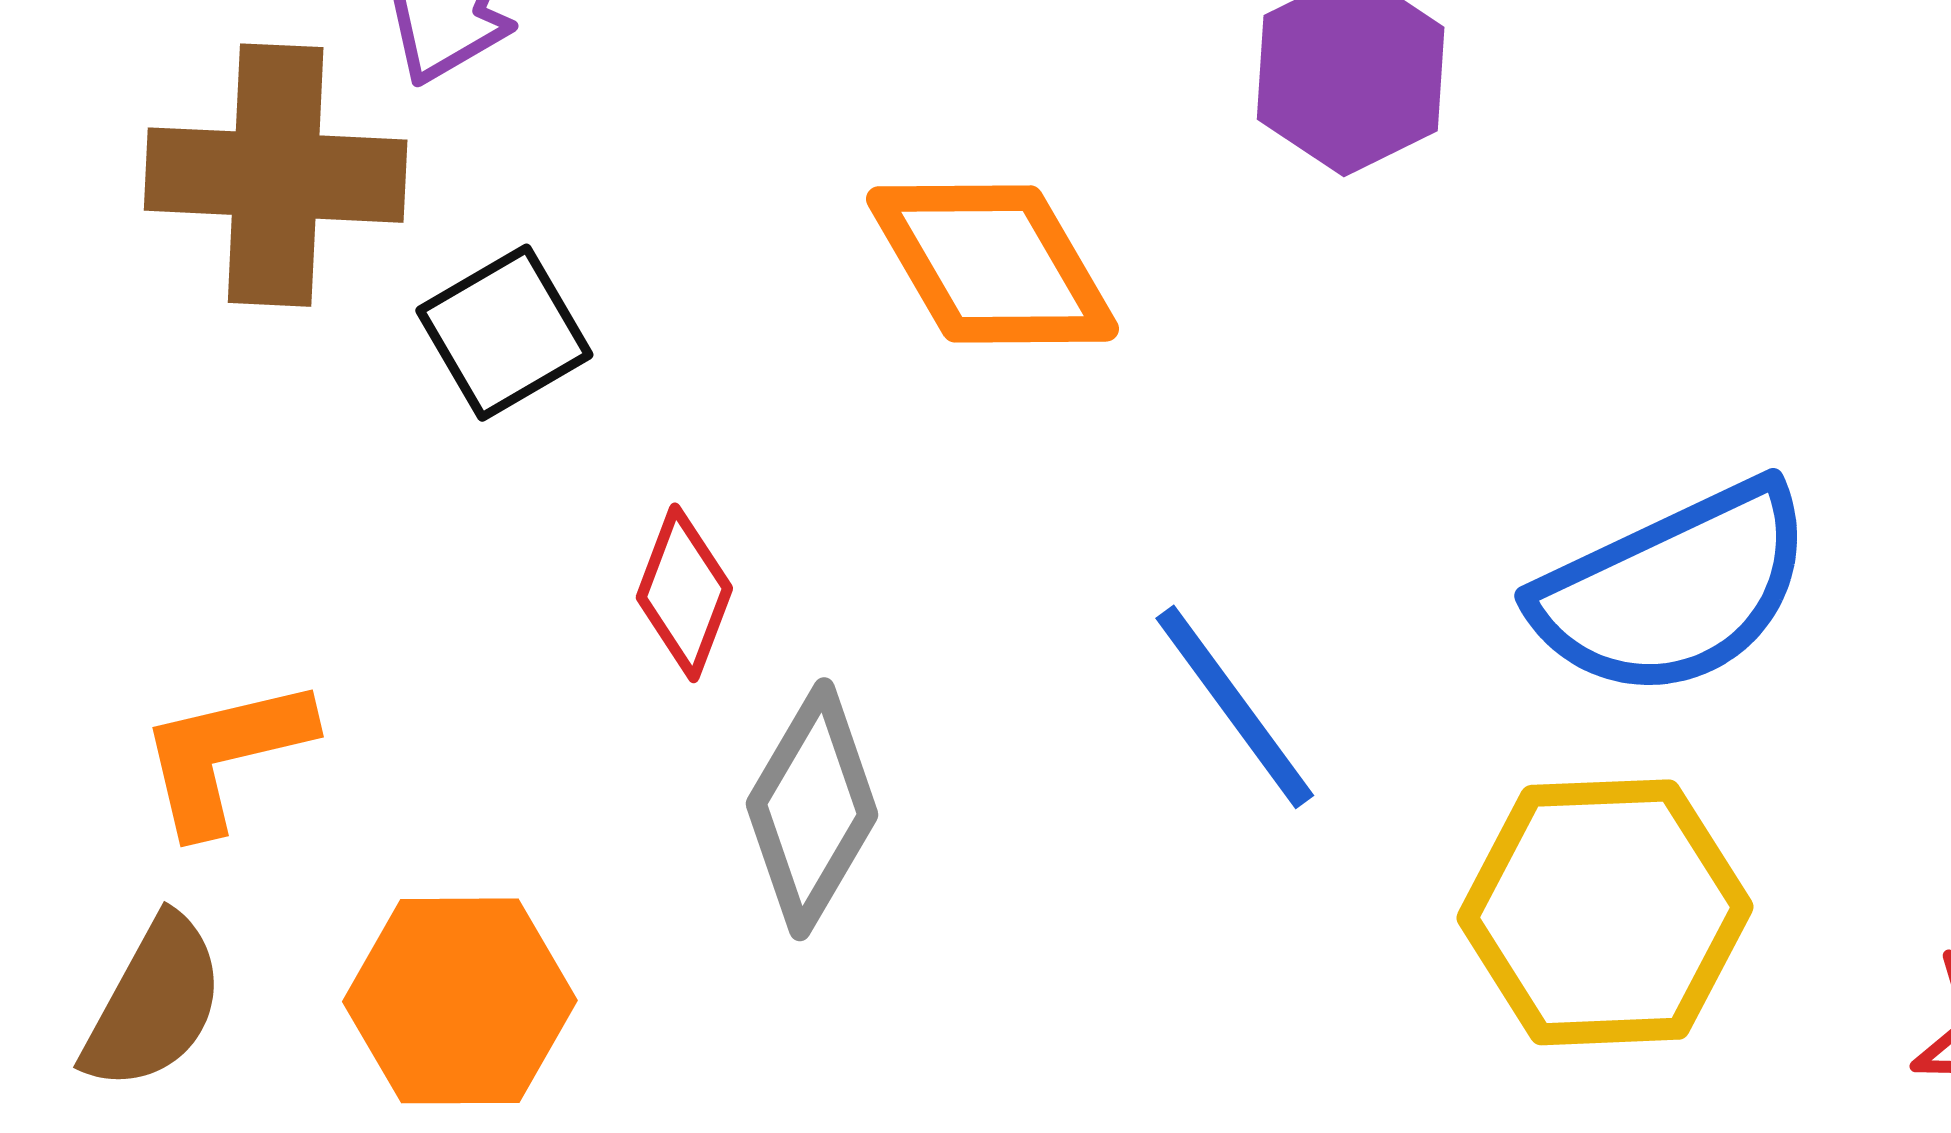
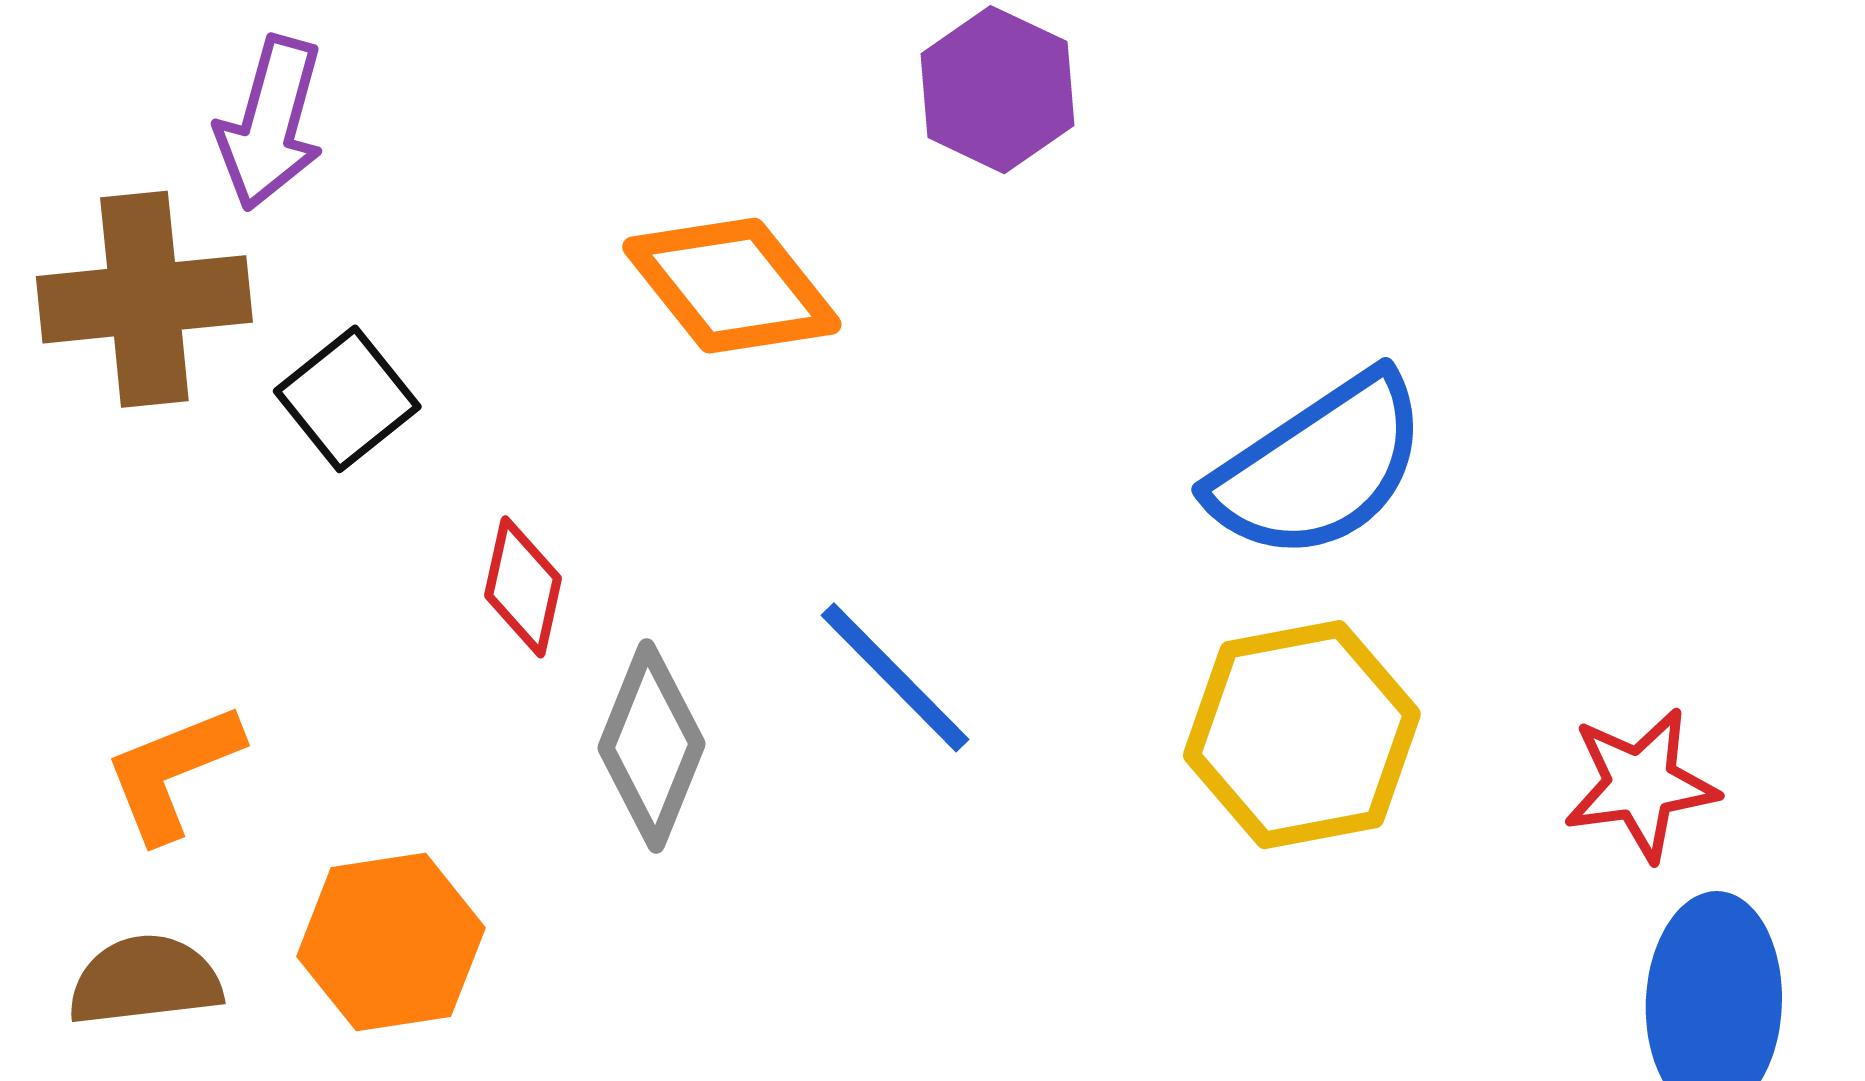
blue line: (1235, 707) -> (895, 677), moved
brown semicircle: (154, 1004) -> (145, 980), turned -117

